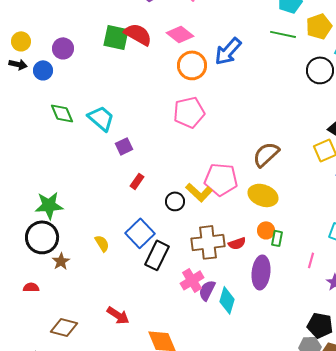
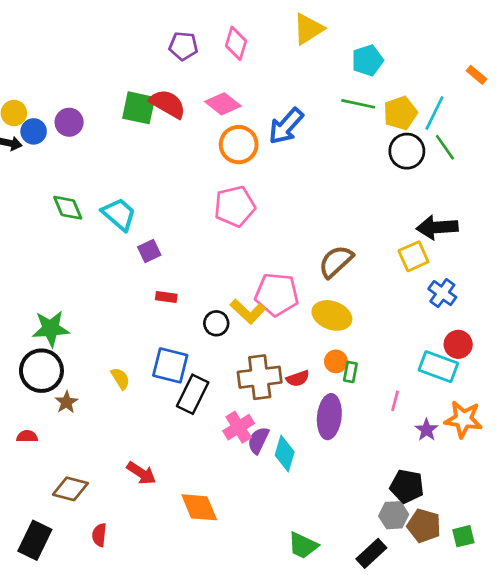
yellow pentagon: (319, 26) -> (400, 113), moved
blue circle: (43, 70) -> (34, 131), moved
red rectangle: (137, 181) -> (166, 297), turned 63
blue square: (140, 233) -> (170, 365), turned -32

